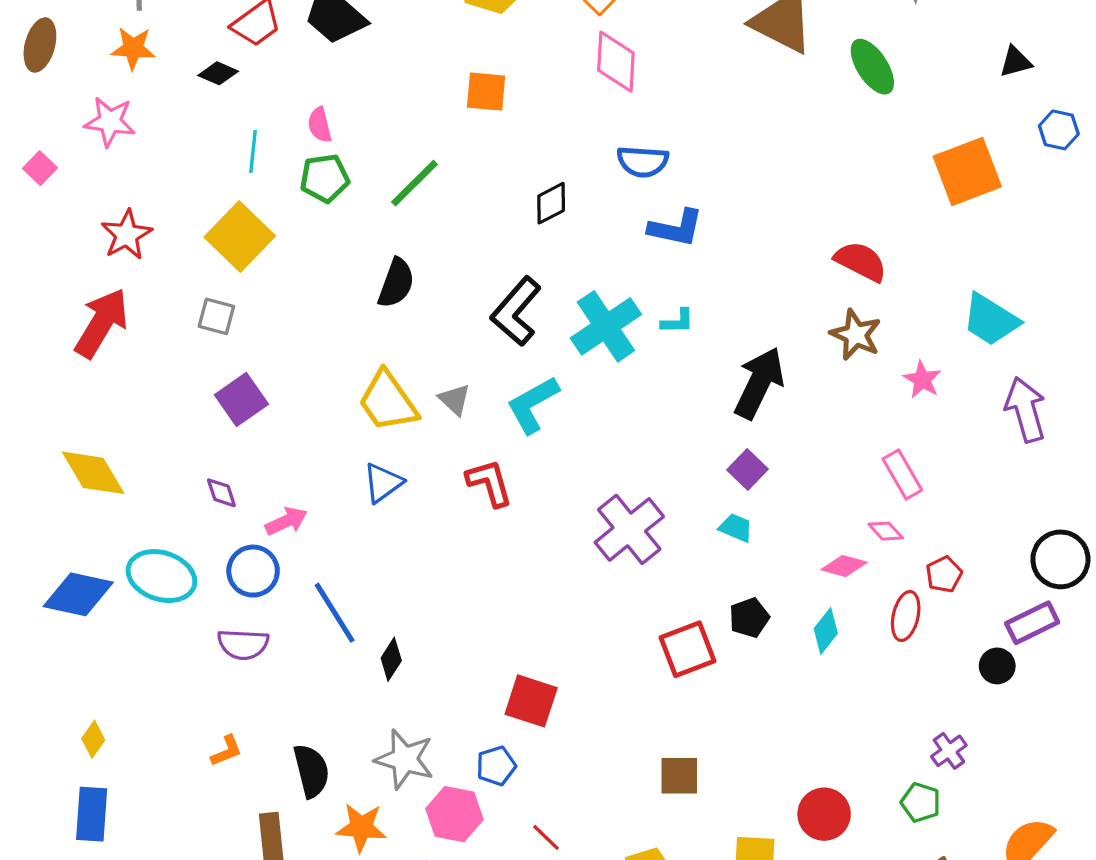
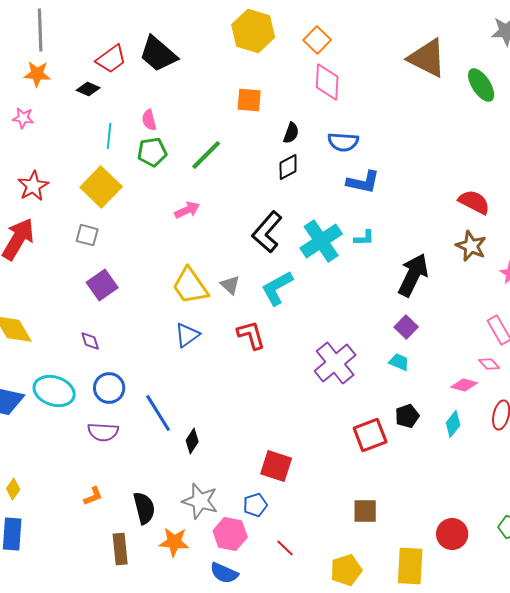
pink star: (110, 122) -> (23, 118), size x0.7
black semicircle: (396, 283) -> (291, 133), moved, size x0.7
pink arrow: (286, 521) -> (187, 210), moved

